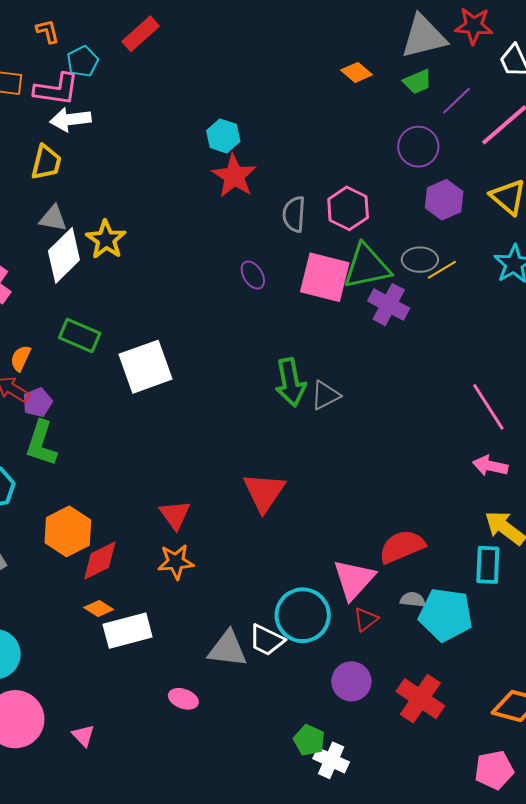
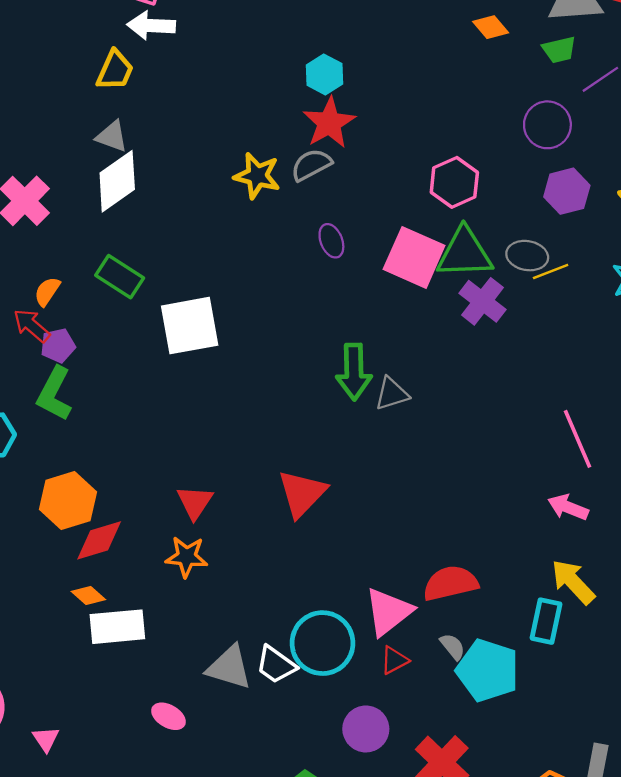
gray semicircle: (294, 214) -> (311, 165), moved, turned 48
yellow star: (106, 240) -> (257, 176), moved, turned -30
gray semicircle: (413, 600) -> (453, 647), turned 35

